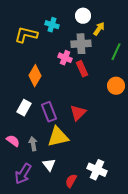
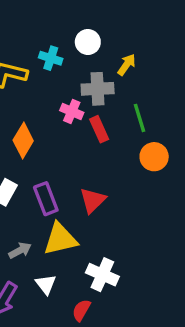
white circle: (83, 16) -> (88, 42), moved
green line: (116, 52) -> (140, 118), moved, turned -42
gray arrow: (33, 144) -> (20, 250), turned 72
white cross: (97, 170) -> (102, 275), moved

